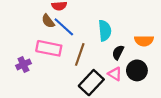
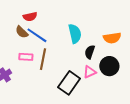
pink rectangle: (49, 48) -> (26, 57), size x0.6
brown line: (80, 54) -> (43, 59), moved
pink triangle: (115, 74) -> (90, 72), turned -48

